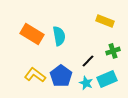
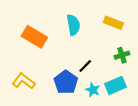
cyan semicircle: (59, 36) -> (73, 25), moved
black line: (88, 61) -> (85, 66), moved
yellow L-shape: (35, 75) -> (24, 81), moved

